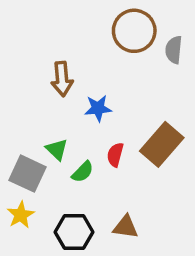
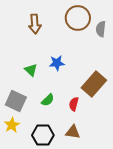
brown arrow: (62, 79) -> (35, 24), moved
green triangle: (57, 150) -> (31, 70), moved
red semicircle: (115, 155) -> (74, 104), moved

